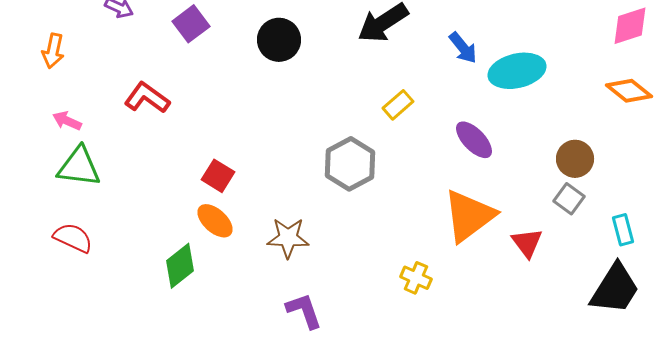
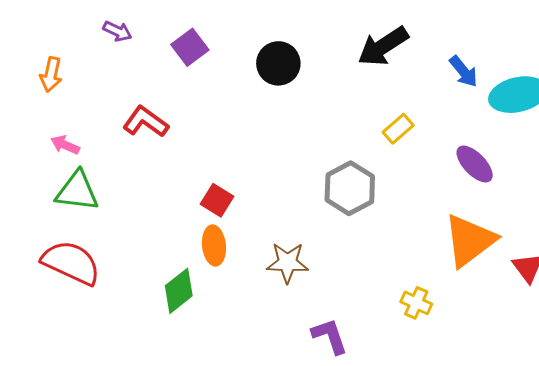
orange ellipse: (215, 221) -> (214, 246), turned 42
red semicircle: (73, 238) -> (71, 263), size x1.5
purple L-shape: (304, 311) -> (330, 336), moved

